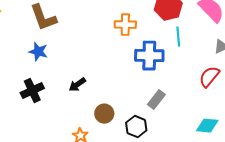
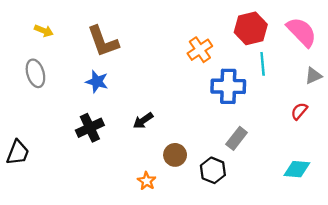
orange cross: (125, 25) -> (200, 50), turned -35
red semicircle: (209, 77) -> (299, 111), size x0.7

